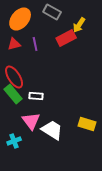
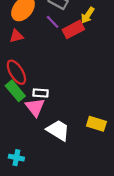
purple line: (35, 44) -> (53, 22), moved, turned -32
pink triangle: (31, 121) -> (35, 107), moved
cyan cross: (14, 141) -> (16, 158), moved, turned 32

